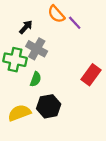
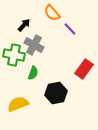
purple line: (75, 23) -> (70, 29), moved
black hexagon: (49, 106) -> (56, 93), moved

